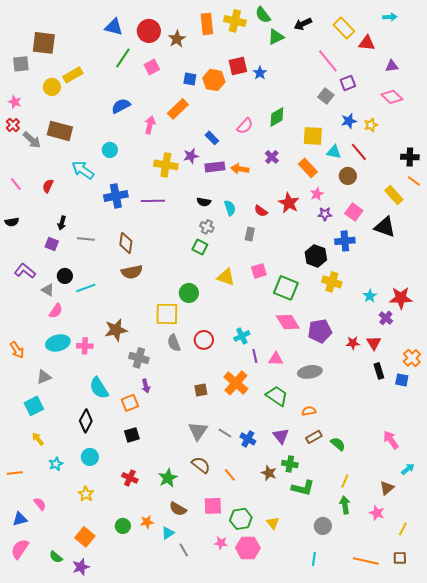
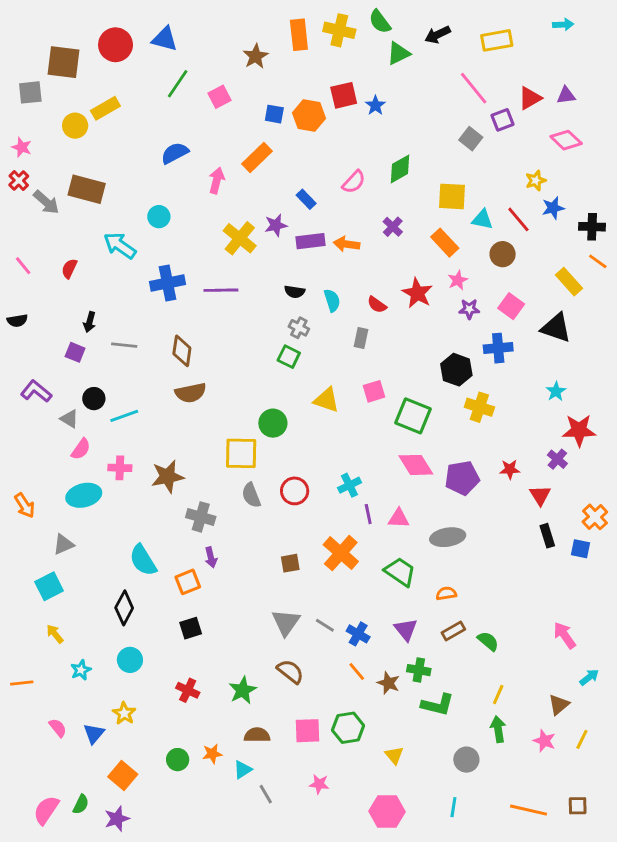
yellow rectangle: (344, 28) -> (497, 40), turned -55
red circle: (149, 31) -> (116, 45), moved
red triangle: (367, 43) -> (530, 98), moved, turned -36
blue star: (349, 121) -> (553, 208), moved
yellow cross: (166, 165) -> (240, 238), turned 30
cyan star: (370, 296) -> (556, 391), moved
red star: (353, 343) -> (510, 469), moved
pink cross: (85, 346) -> (120, 468), moved
orange line: (230, 475) -> (357, 671), moved
brown semicircle: (178, 509) -> (257, 735), turned 150
blue triangle: (20, 519) -> (94, 734), moved, turned -35
green hexagon: (241, 519) -> (348, 728), moved
yellow line: (403, 529) -> (582, 739), moved
pink hexagon: (248, 548) -> (387, 812), moved
pink semicircle: (20, 549) -> (46, 810), moved
green semicircle: (56, 557) -> (81, 804), turned -104

